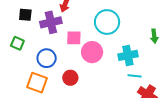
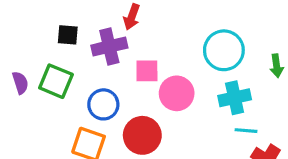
cyan circle: (107, 22) -> (224, 50), moved
green square: (17, 43) -> (56, 81), size x1.5
red circle: (70, 78) -> (142, 135), size x1.5

